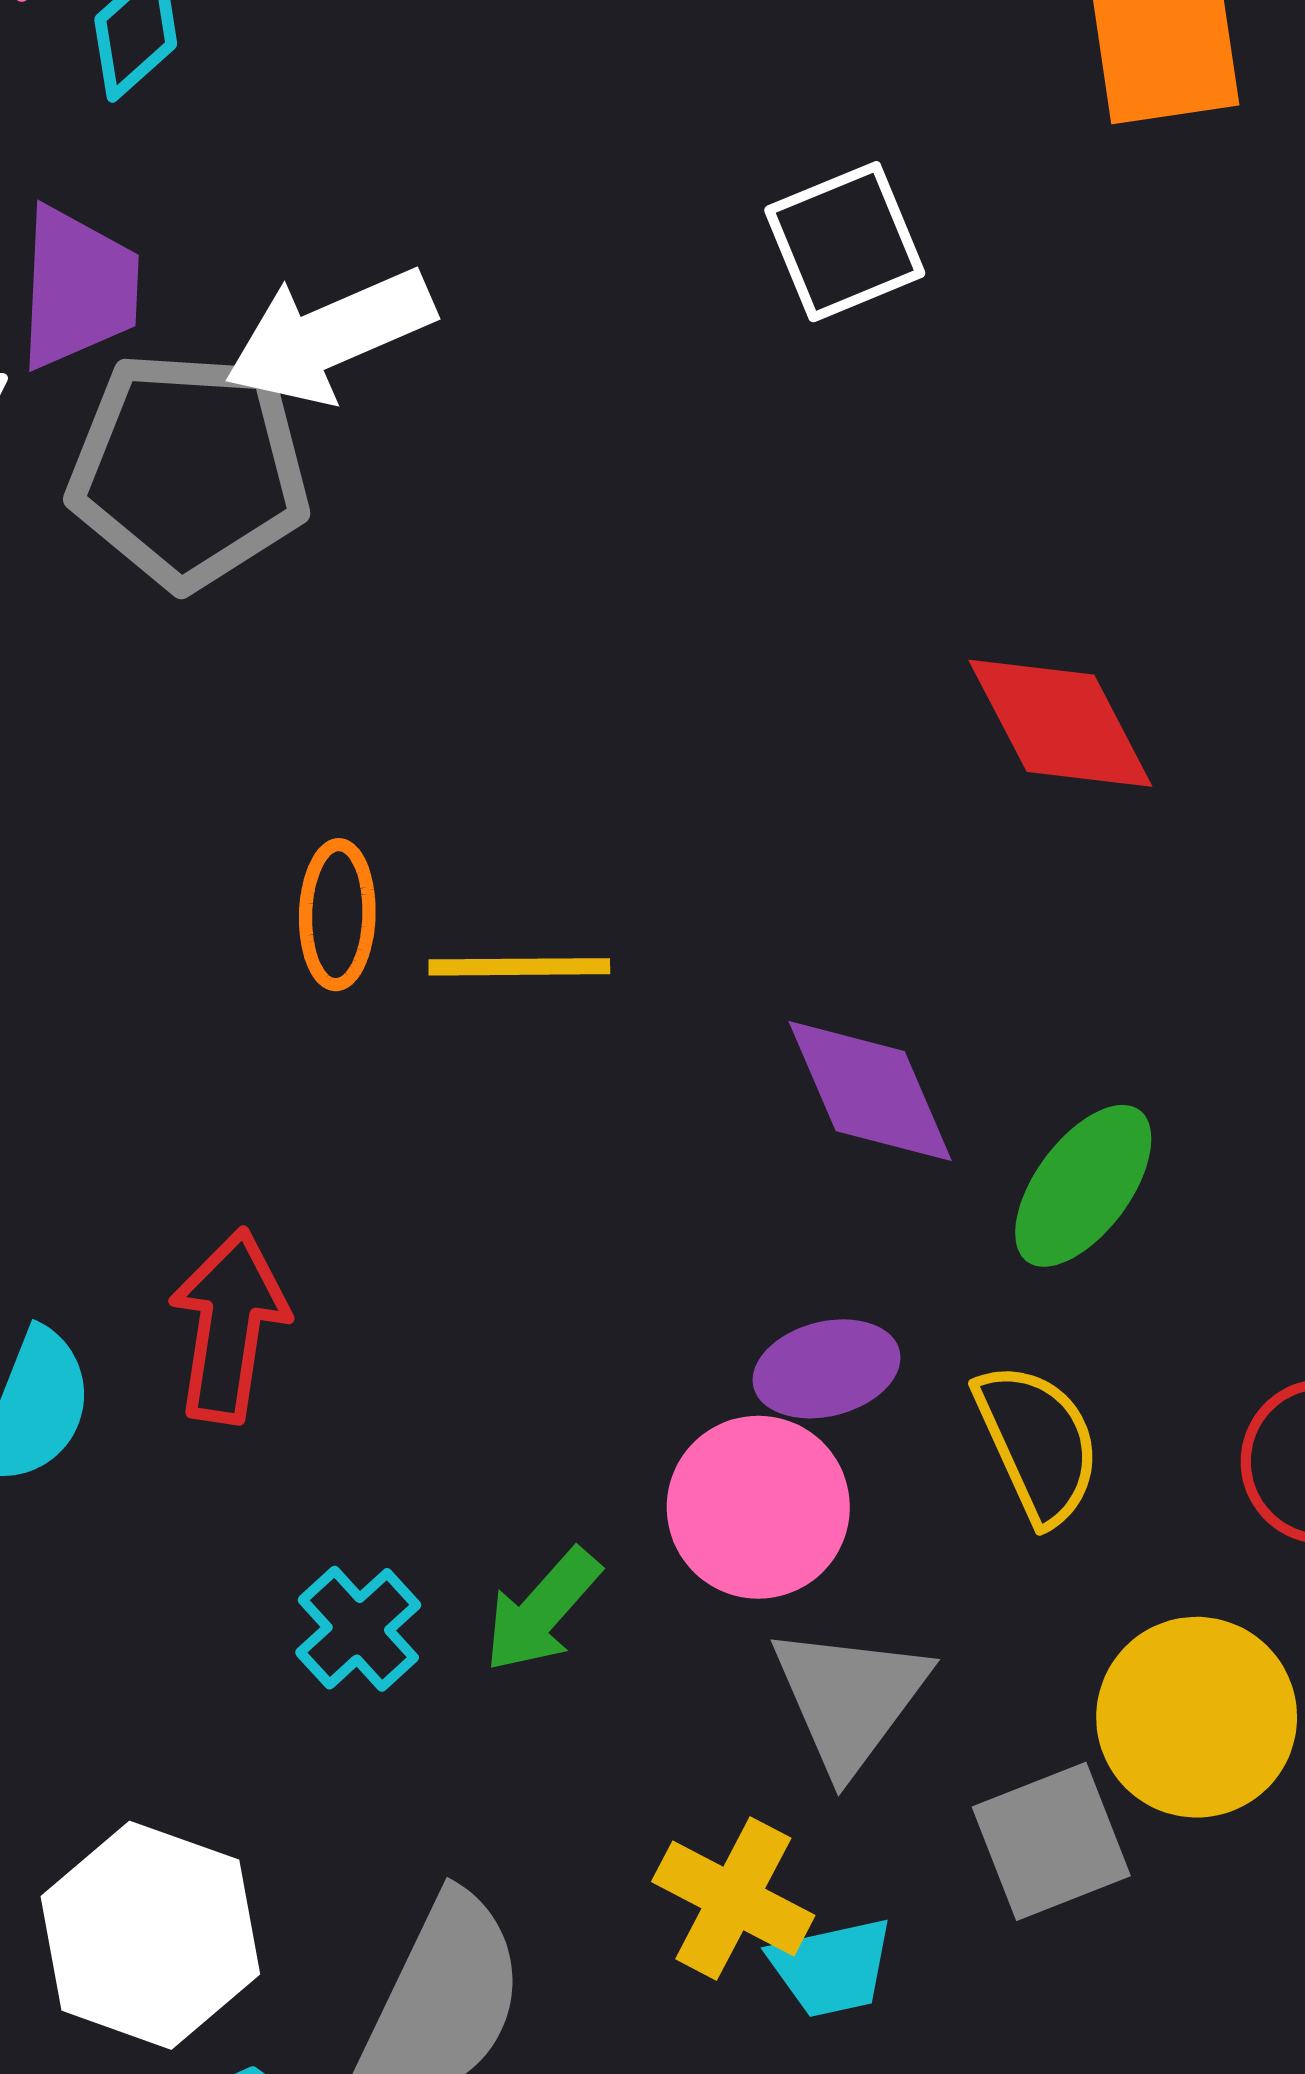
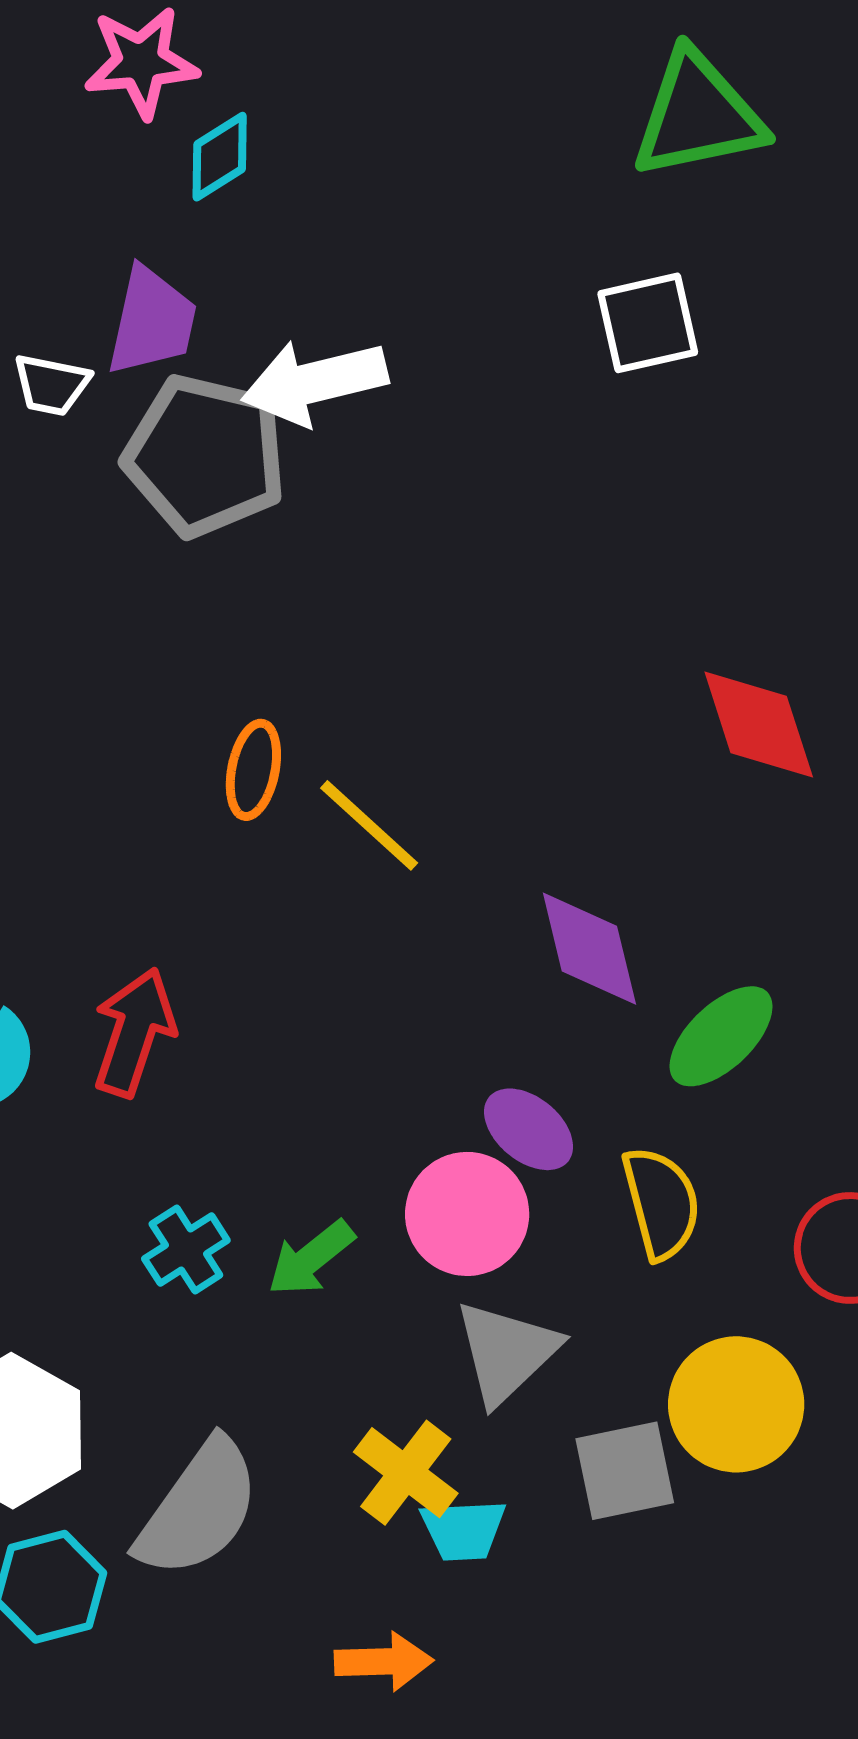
white square: (845, 242) -> (648, 323), moved
yellow line: (519, 967) -> (369, 825), turned 33
purple ellipse: (827, 1369) -> (529, 1129), turned 44

